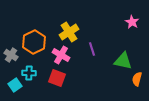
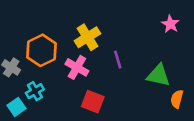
cyan cross: (29, 73) -> (35, 91), turned -32
red square: (57, 78) -> (93, 102), moved

